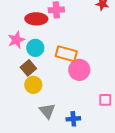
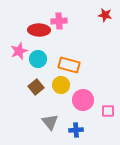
brown square: (28, 68) -> (36, 87), moved
pink circle: (79, 70) -> (83, 100), moved
yellow circle: (33, 85) -> (61, 85), moved

